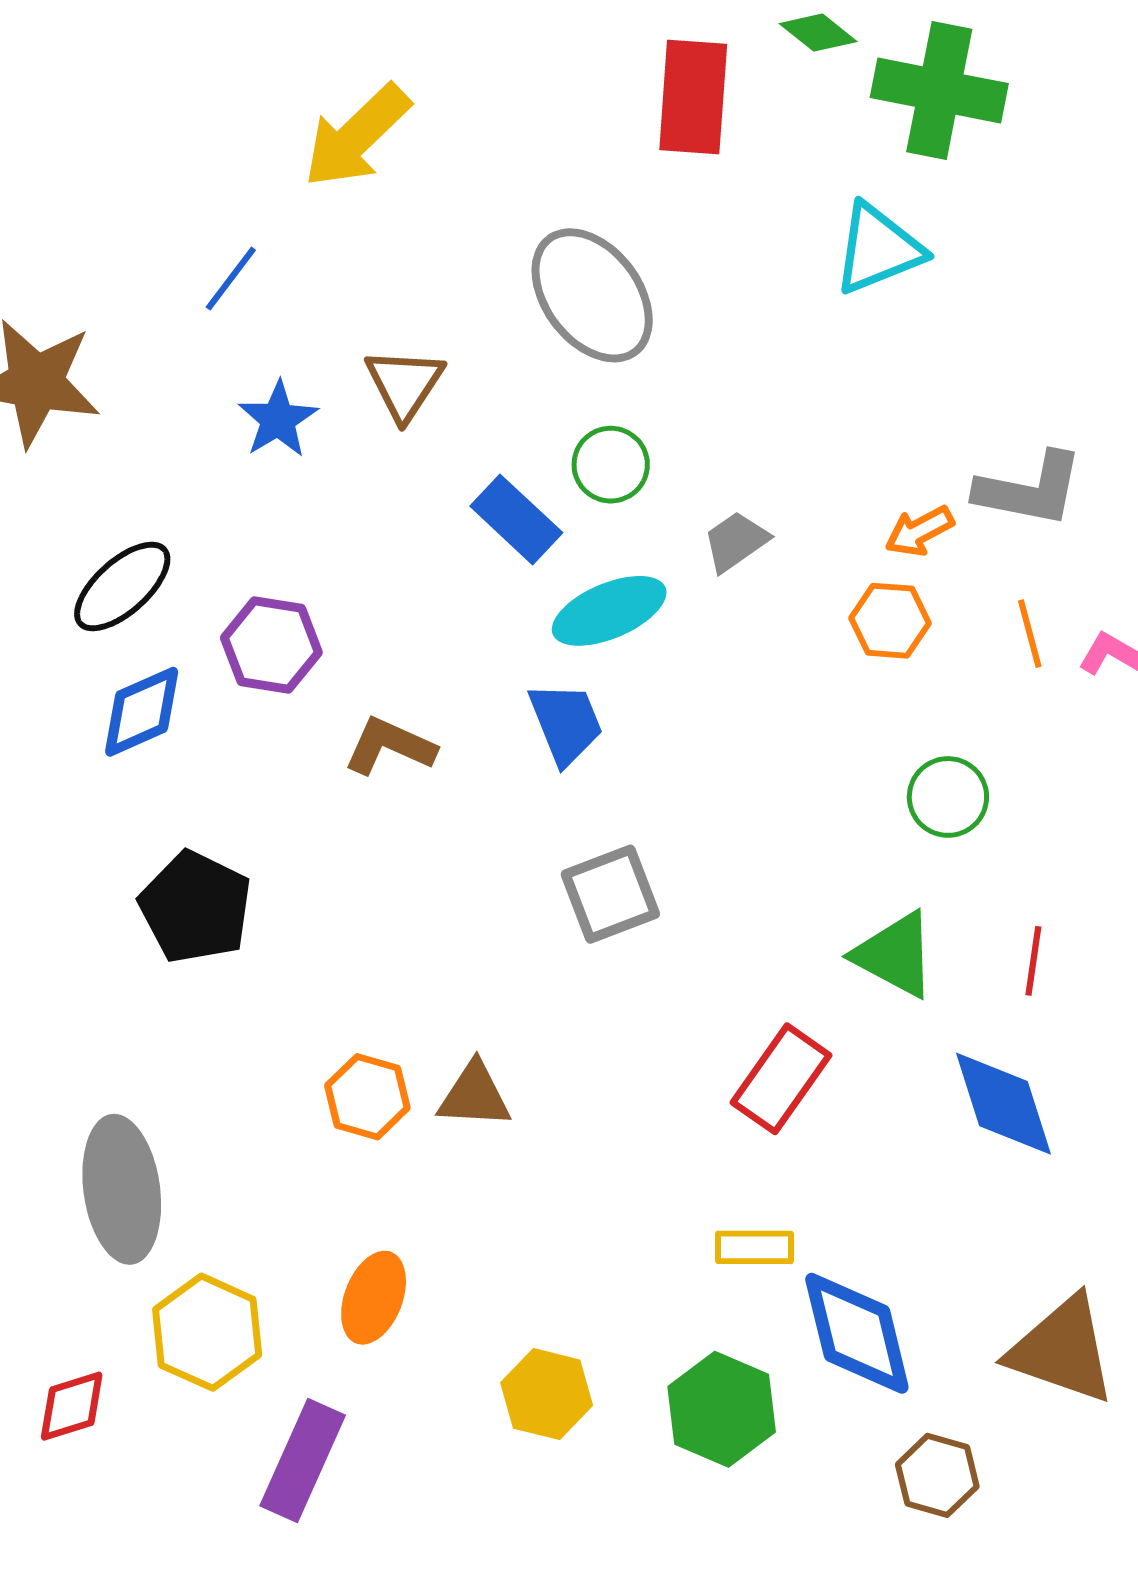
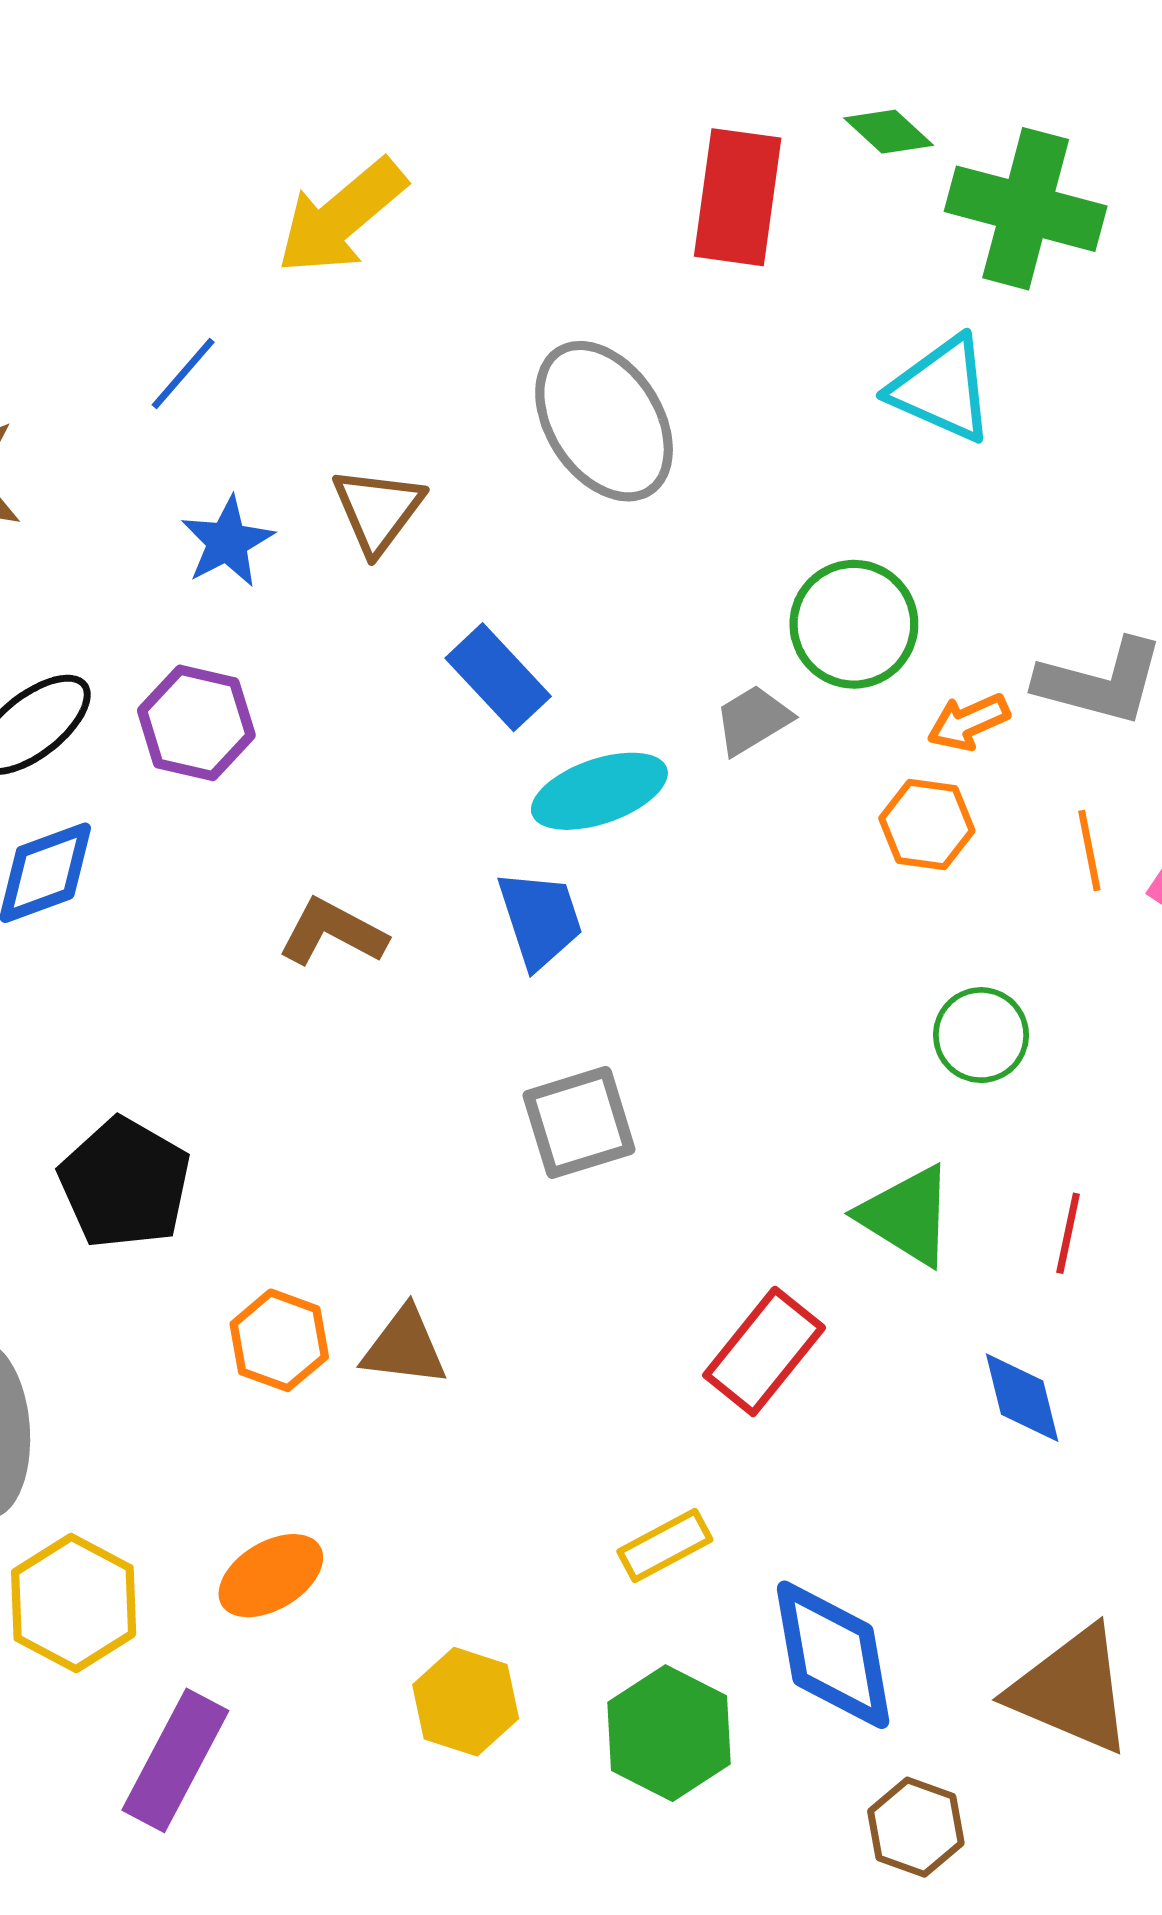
cyan triangle: (878, 249) -> (942, 389), turned 42
green circle: (611, 465) -> (854, 624), moved, size x1.4
purple hexagon: (271, 645) -> (196, 723), moved
black pentagon: (196, 907) -> (125, 1183), moved
blue diamond: (1004, 1104) -> (1022, 1398), size x0.7
yellow rectangle: (754, 1247) -> (665, 1546), moved, turned -32
orange ellipse: (374, 1298) -> (271, 1576), turned 34

